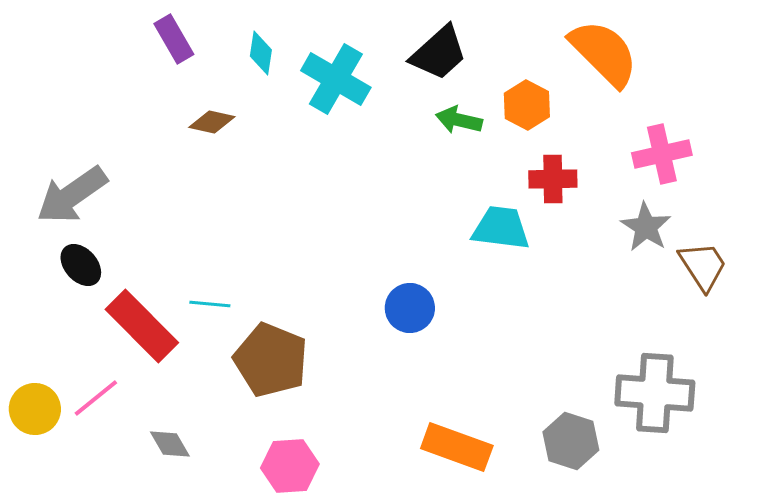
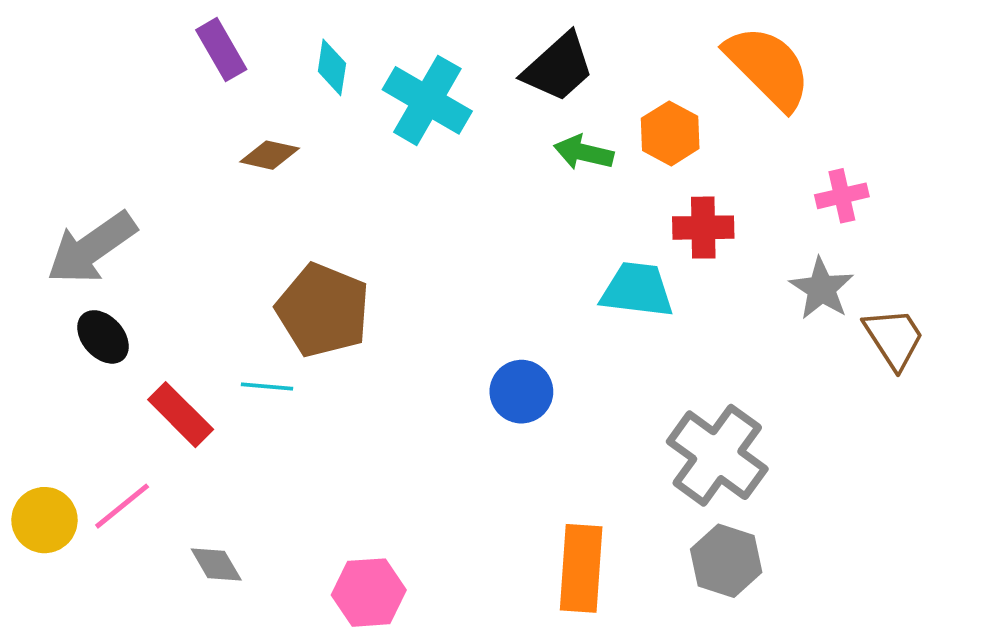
pink cross: (662, 154) -> (842, 196), size x0.7
red rectangle: (142, 326) -> (181, 415), size x0.7
brown pentagon: (271, 360) -> (323, 310), moved
gray cross: (655, 393) -> (717, 455), moved, turned 32
orange rectangle: (457, 447) -> (581, 568), turned 74

